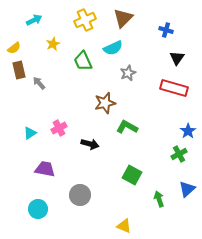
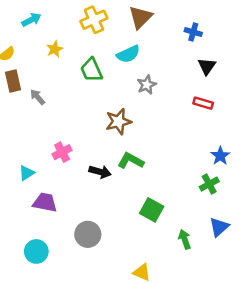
red rectangle: (174, 88) -> (203, 103), size x0.6
green L-shape: (127, 127) -> (131, 161), moved
cyan triangle: (30, 133) -> (26, 173), moved

